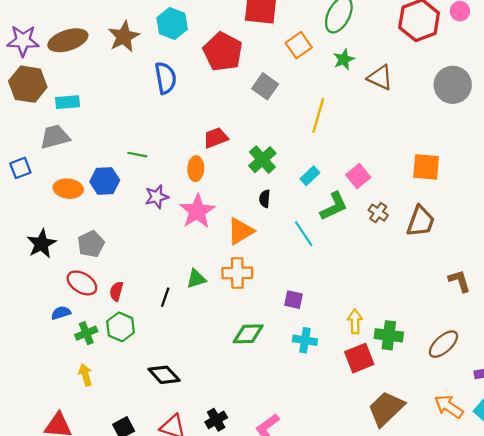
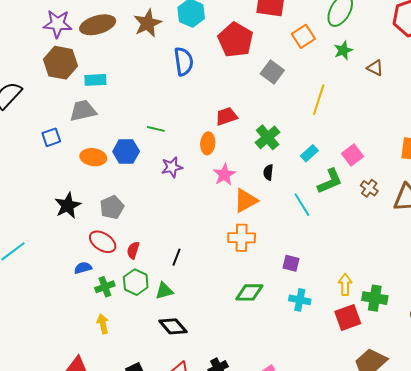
brown triangle: (380, 78) -> (375, 68), size x0.7
pink star: (197, 211) -> (224, 175), moved, size x0.7
green triangle: (196, 279) -> (164, 291), moved

